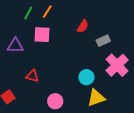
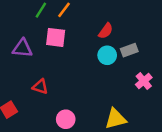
pink cross: (117, 65) -> (144, 81), size x0.6
cyan circle: (86, 77) -> (107, 55), moved

